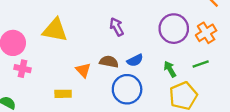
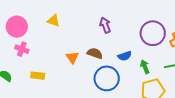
yellow triangle: (55, 30) -> (53, 21), size x0.6
blue semicircle: (135, 60) -> (125, 56), moved
yellow rectangle: (63, 94) -> (38, 76), moved

